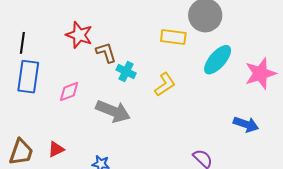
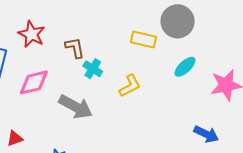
red star: (79, 35) -> (32, 34), moved
cyan ellipse: (218, 60) -> (185, 67), size x0.7
pink diamond: (69, 92) -> (34, 82), size x1.4

